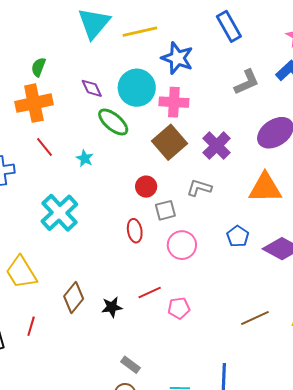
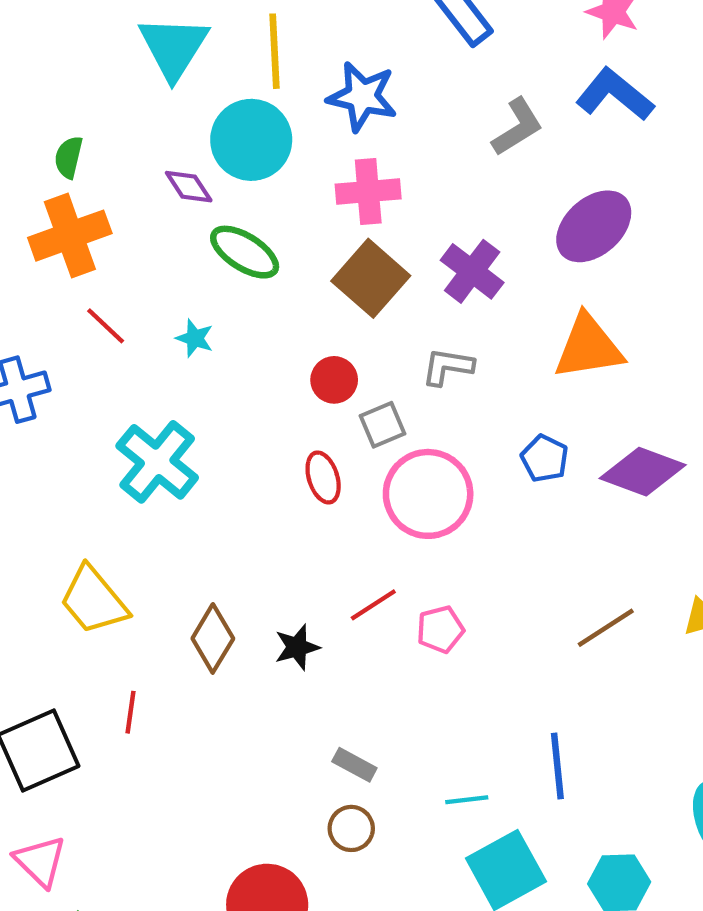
yellow line: (140, 32) -> (275, 51), turned -72
cyan circle: (137, 88) -> (251, 140), moved
pink circle: (182, 245) -> (428, 494), size x1.4

